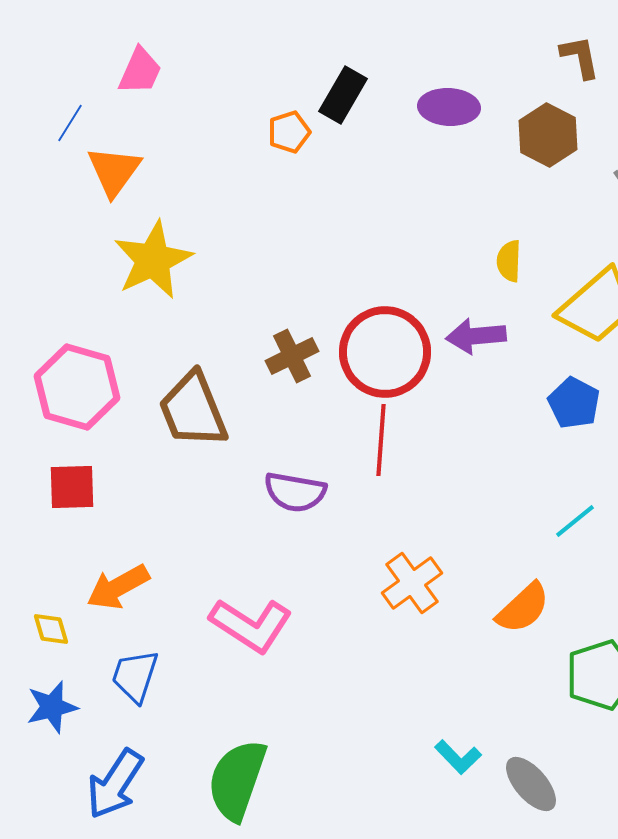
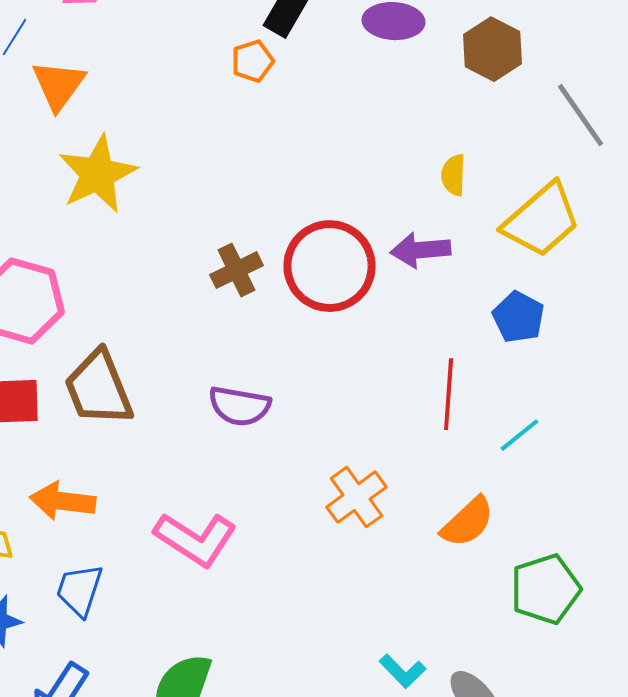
orange pentagon: (289, 132) -> (253, 61), moved
brown trapezoid: (193, 410) -> (99, 388), moved
red line: (381, 440) -> (449, 394), moved
orange arrow: (118, 587) -> (63, 501), turned 36

